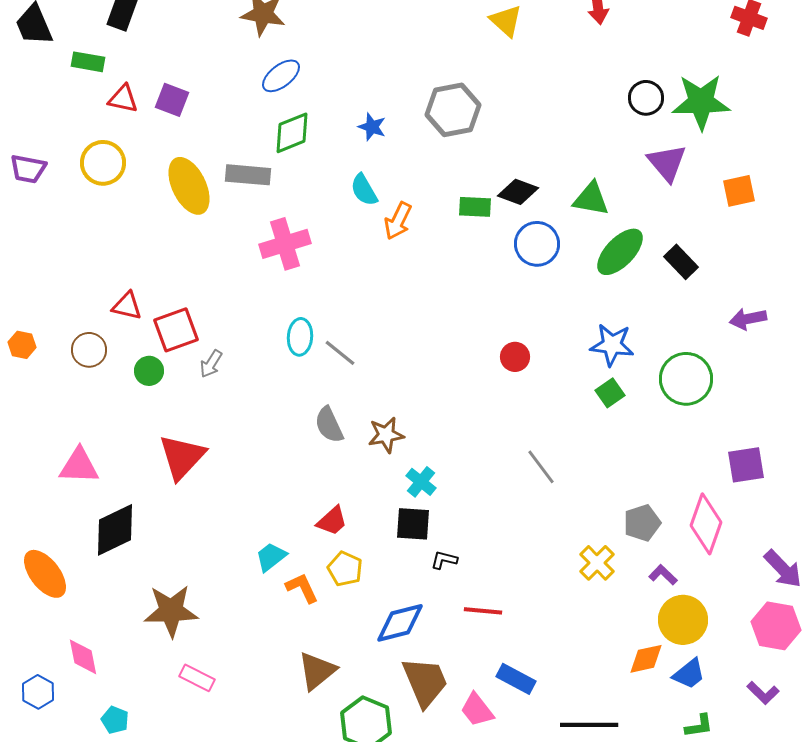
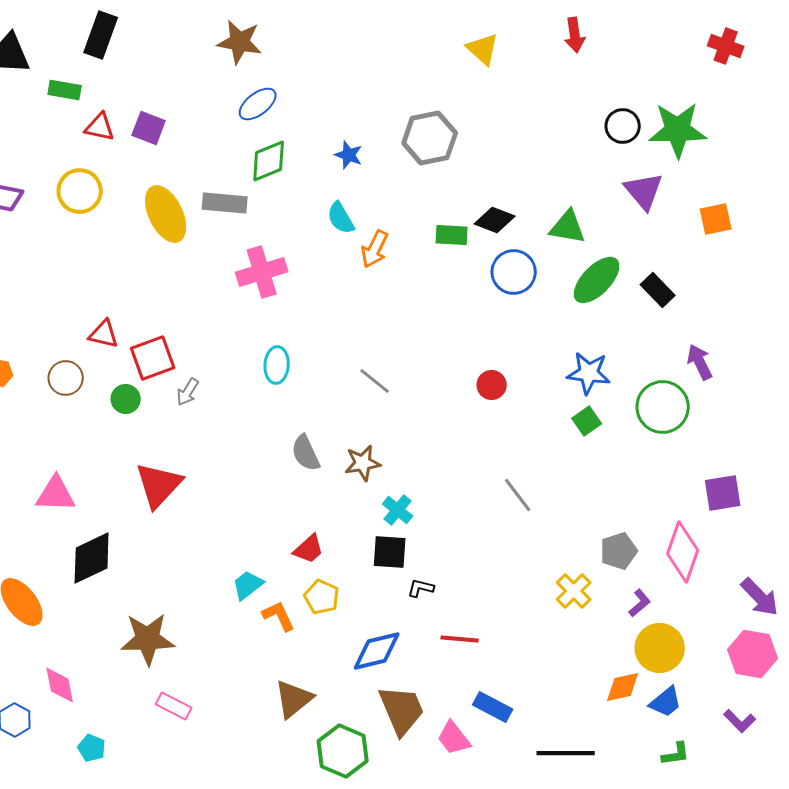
purple arrow: (748, 319) -> (700, 362), moved, turned 75
gray line: (340, 353) -> (375, 381), moved
purple L-shape: (663, 575) -> (640, 603), turned 96

